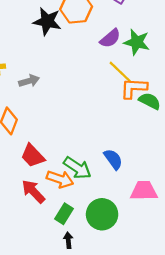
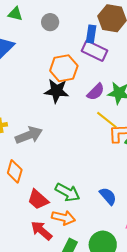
black star: (47, 21) -> (57, 91), moved
gray arrow: (29, 81) -> (29, 135), size x1.5
green arrow: (77, 168) -> (68, 192), moved

